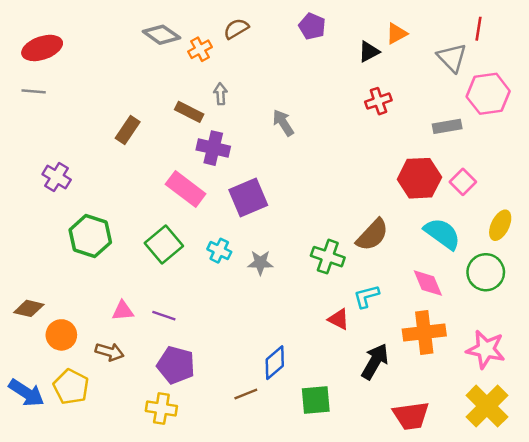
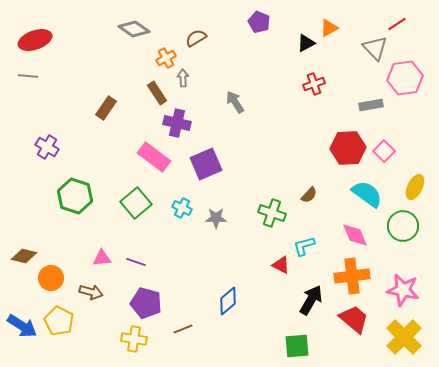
brown semicircle: (236, 29) -> (196, 38), moved
red line: (478, 29) -> (397, 24), turned 48
orange cross: (200, 49) -> (166, 58), moved
brown rectangle: (189, 112) -> (157, 93), turned 30
brown semicircle: (372, 235) -> (309, 195), size x0.6
brown line: (246, 394) -> (183, 329), moved
green square: (316, 400) -> (297, 346), moved
red trapezoid: (411, 416) -> (354, 319), moved, turned -132

